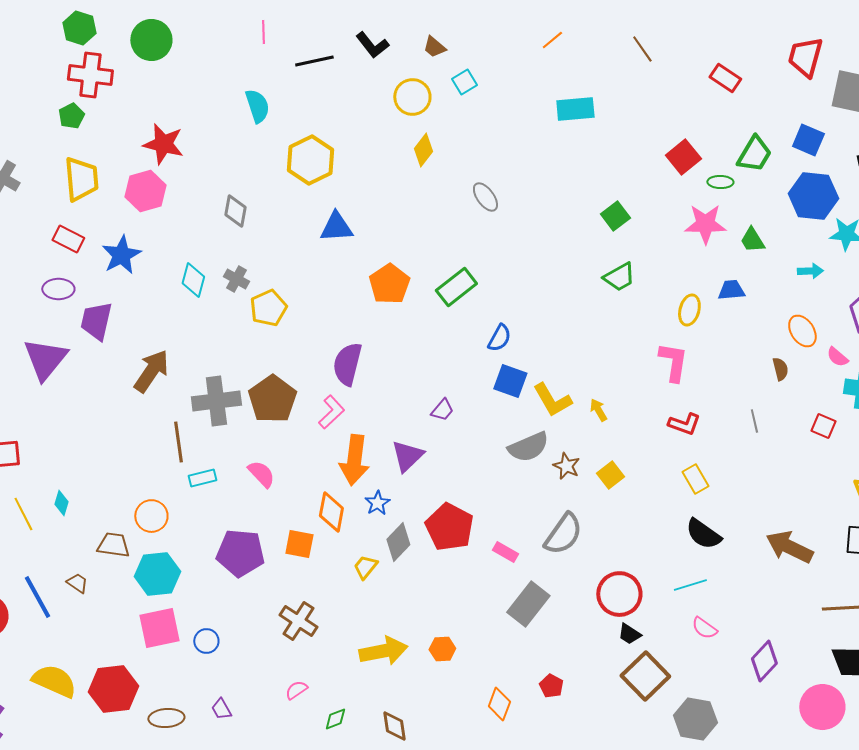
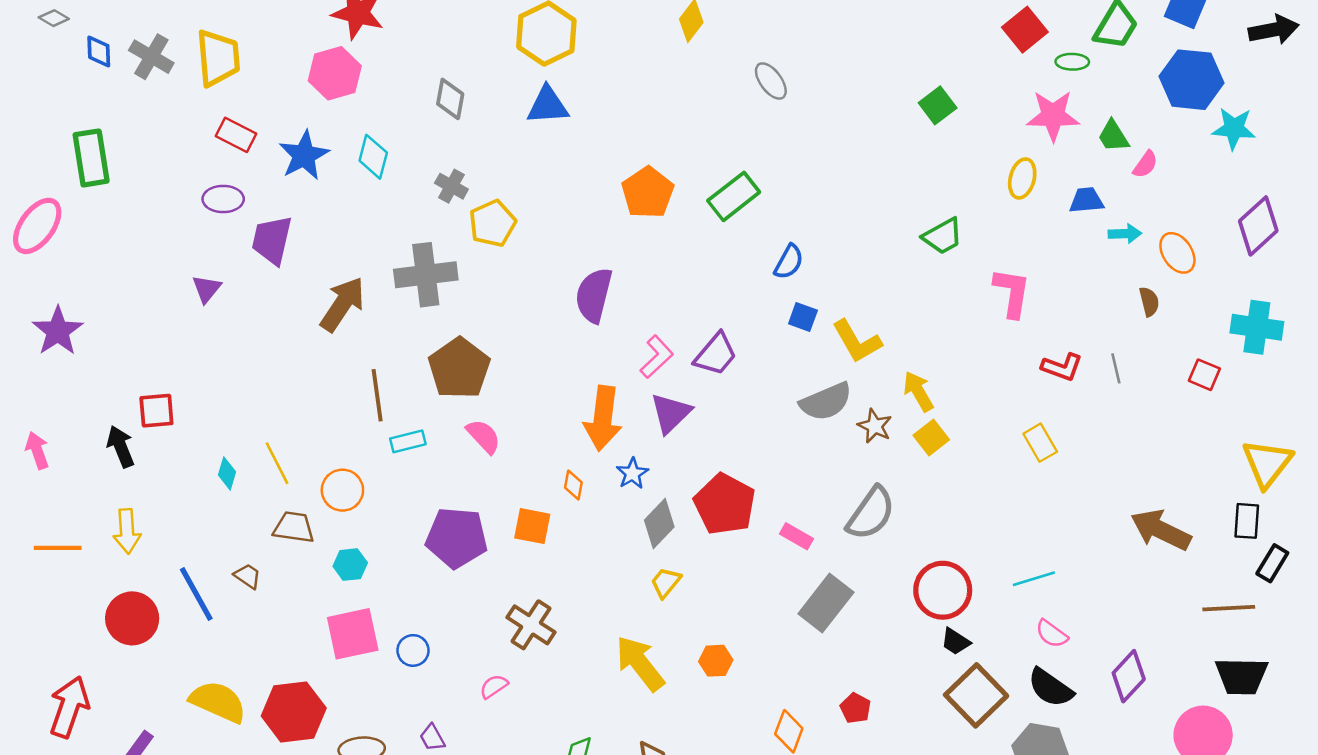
yellow trapezoid: (81, 179) -> (218, 58), moved
blue triangle: (336, 227) -> (548, 105), moved
cyan arrow: (810, 271) -> (1125, 234), moved
green trapezoid: (619, 277) -> (943, 236), moved
cyan diamond: (193, 280) -> (373, 157), moved
yellow ellipse: (689, 310) -> (1022, 178), moved
pink semicircle: (837, 357) -> (1145, 164), moved, turned -95
purple triangle: (45, 359) -> (206, 289), size x0.5
blue square: (510, 381) -> (803, 317), size x0.7
brown pentagon: (272, 399) -> (459, 368), moved
gray cross: (216, 401) -> (426, 275), moved
purple trapezoid: (442, 410) -> (716, 354), size x1.5
yellow arrow: (598, 410) -> (918, 391), moved, size x1.4
pink L-shape: (331, 412) -> (657, 357), moved
red L-shape: (684, 424) -> (1062, 367), moved
orange diamond: (331, 512) -> (573, 485), size x0.6
yellow line: (23, 514) -> (277, 463), moved
black semicircle: (703, 534) -> (1050, 688), moved
yellow trapezoid: (365, 567) -> (666, 582), moved
cyan hexagon: (157, 574) -> (350, 565), size x0.6
yellow arrow: (383, 651) -> (640, 663), turned -117
pink semicircle: (296, 690) -> (494, 686), moved

